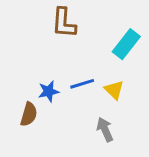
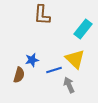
blue line: (82, 84) -> (54, 70), moved
yellow triangle: (114, 90) -> (75, 59), size x1.5

